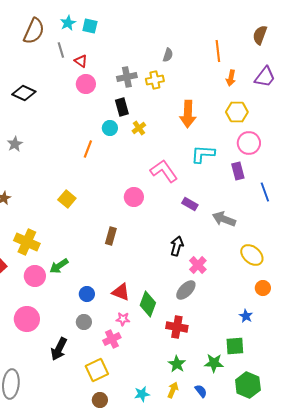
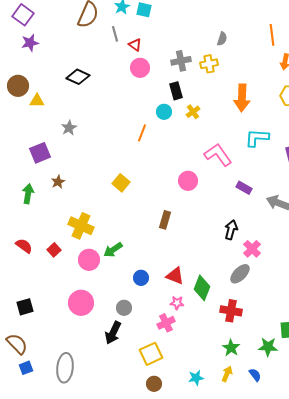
gray circle: (84, 322) -> (124, 308), moved

